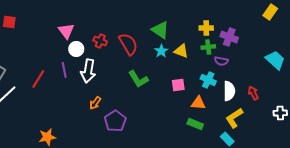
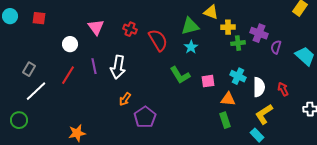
yellow cross: (206, 28) -> (228, 27), moved
green triangle: (160, 30) -> (190, 26), turned -48
red cross: (100, 41) -> (130, 29), moved
white circle: (76, 49) -> (70, 44), moved
yellow triangle: (181, 51) -> (211, 12), moved
purple semicircle: (221, 61) -> (276, 47), moved, turned 96
green L-shape: (138, 79) -> (180, 75), moved
green rectangle: (195, 124) -> (225, 120), turned 49

